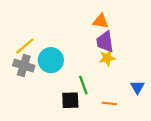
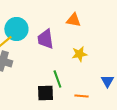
purple trapezoid: (105, 42) -> (45, 39), moved
cyan circle: (51, 60) -> (16, 29), moved

